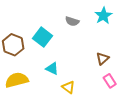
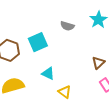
cyan square: (42, 37) -> (38, 42), turned 30

